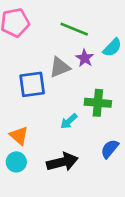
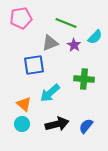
gray triangle: (60, 67) -> (50, 43), moved
cyan arrow: (69, 121) -> (50, 93), moved, size x1.5
blue semicircle: (110, 149) -> (86, 126), moved

